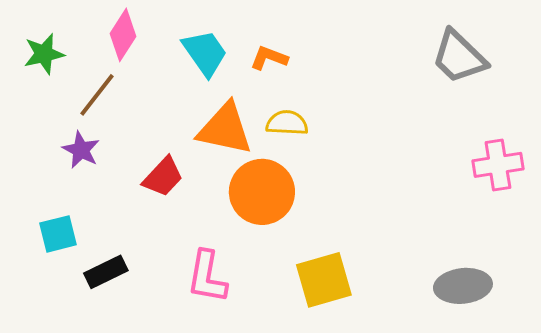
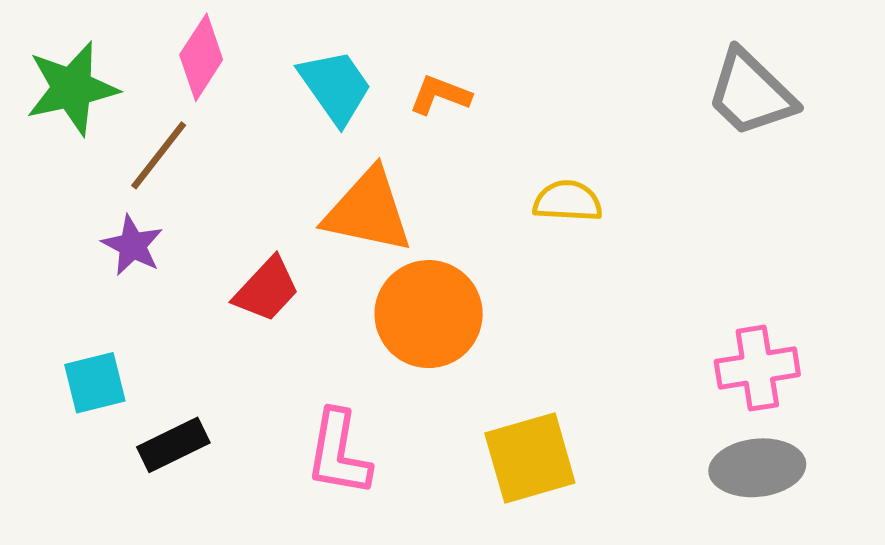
green star: (44, 54) -> (72, 88), size x1.4
yellow semicircle: (287, 123) -> (568, 201), moved
pink cross: (498, 165) -> (757, 368), moved

